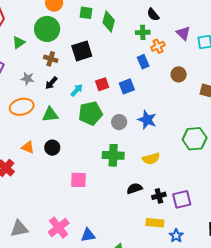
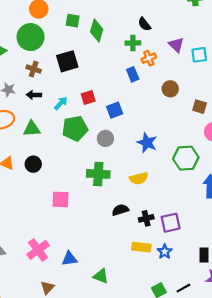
black arrow: (51, 83) -> (34, 95), turned 48
blue square: (127, 86) -> (115, 110), moved
blue star: (147, 120) -> (147, 143), moved
blue star: (176, 236) -> (165, 252), moved

